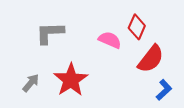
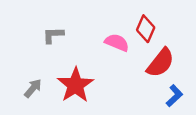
gray L-shape: (50, 33) -> (53, 35), size x0.7

